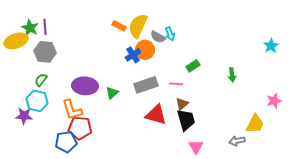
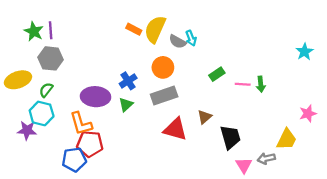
yellow ellipse: (16, 41) -> (18, 80), moved
orange circle: (145, 50) -> (163, 67), moved
blue cross: (133, 55) -> (128, 81), moved
pink line: (176, 84) -> (243, 84), moved
black trapezoid: (186, 120) -> (230, 137), moved
pink triangle: (196, 147) -> (244, 165), moved

